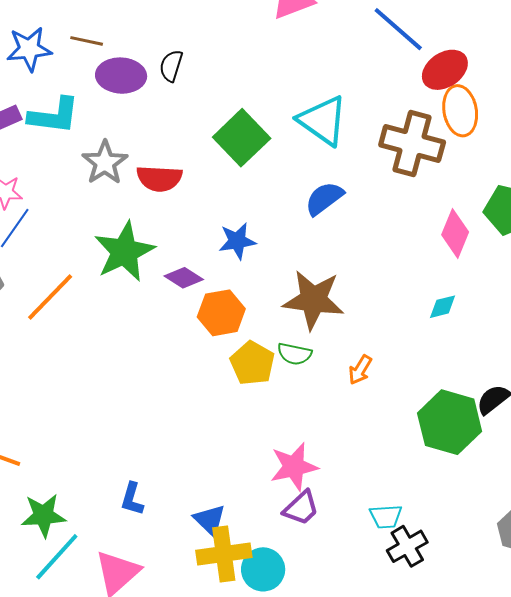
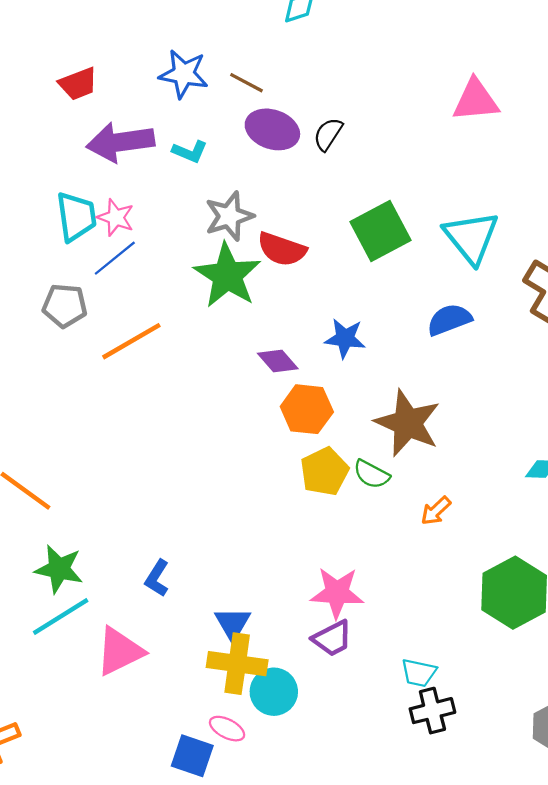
cyan L-shape: (54, 116) -> (190, 152), size x0.6
green star: (124, 252) -> (227, 275), moved, turned -30

